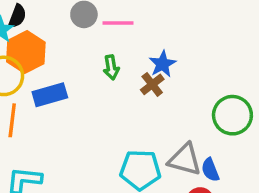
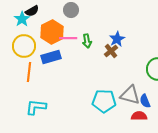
black semicircle: (17, 16) -> (32, 11), turned 40
pink line: (118, 23) -> (68, 38), moved
orange hexagon: (26, 52) -> (52, 32), moved

